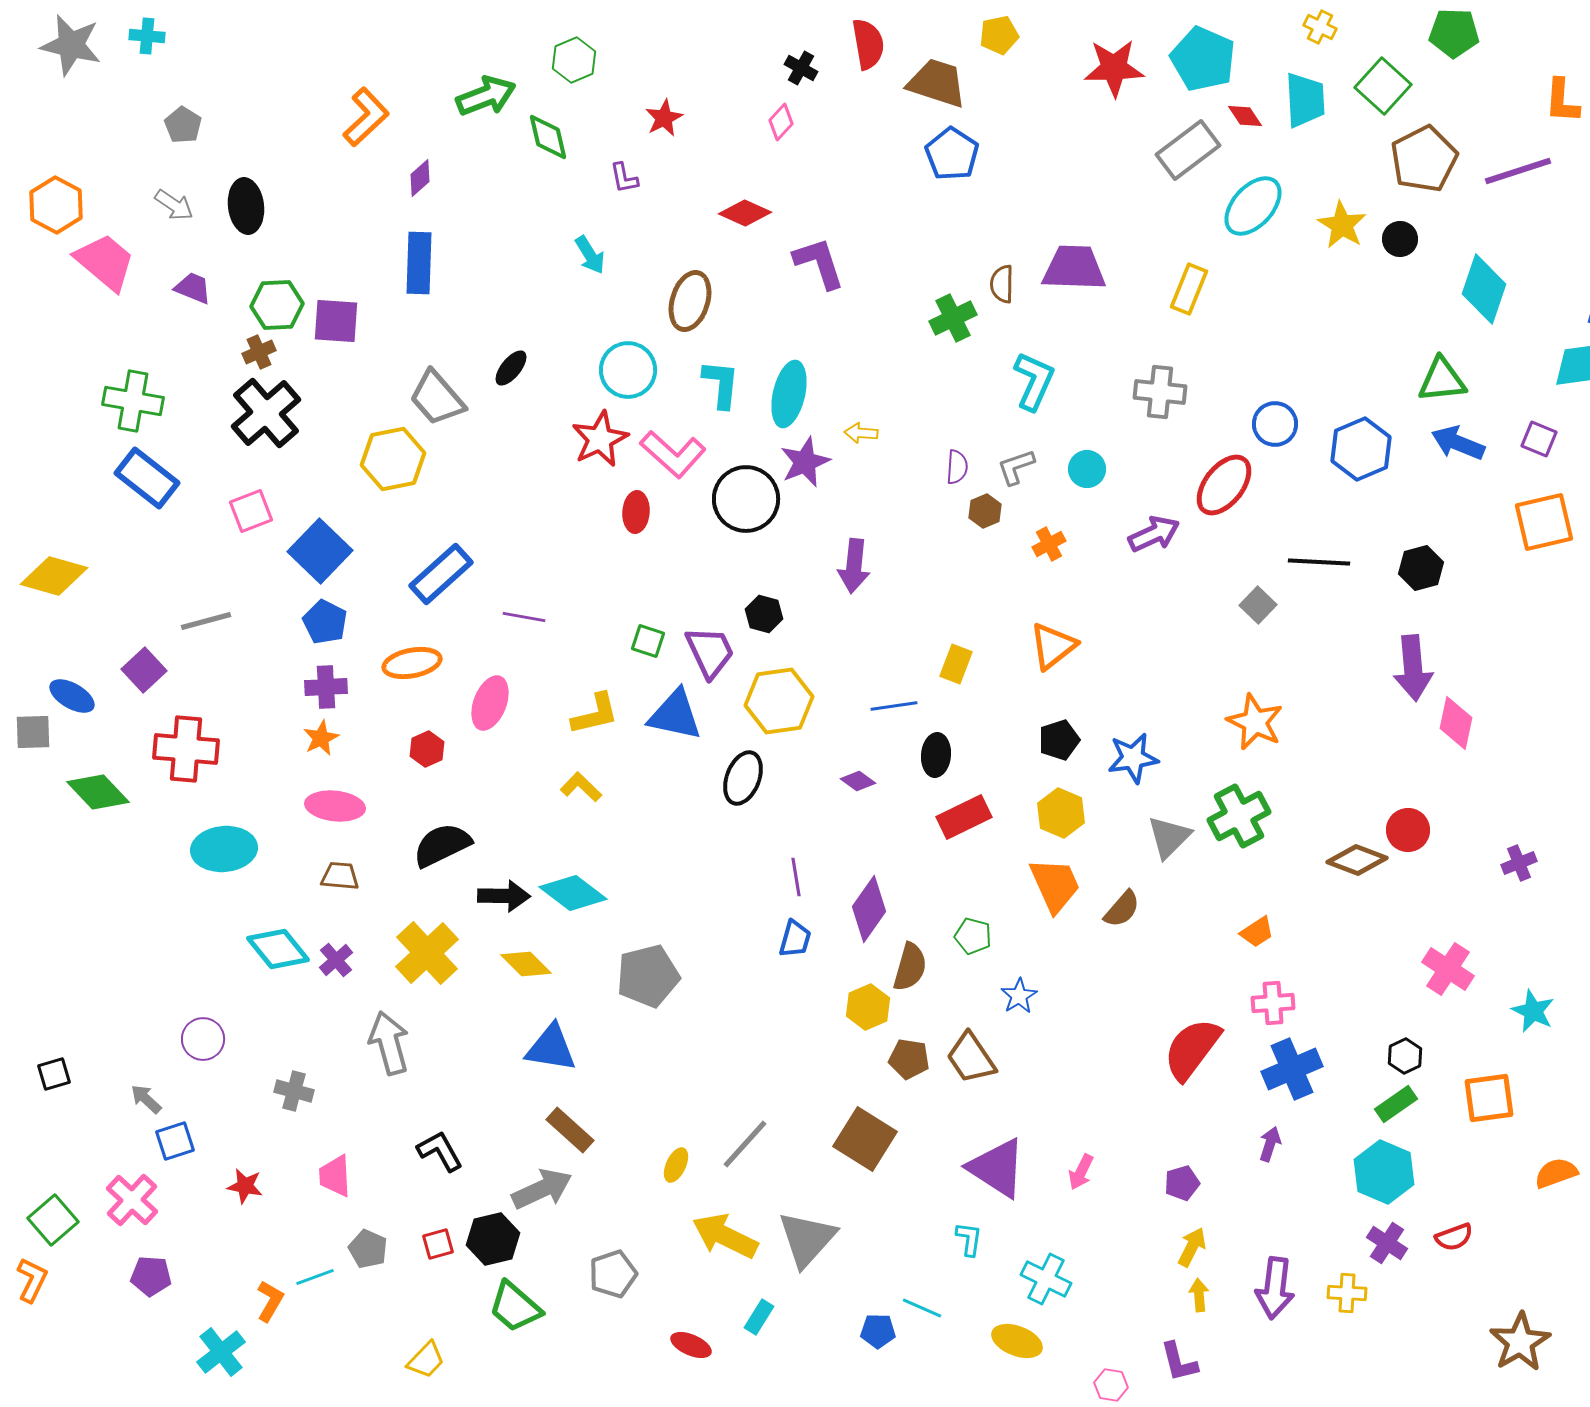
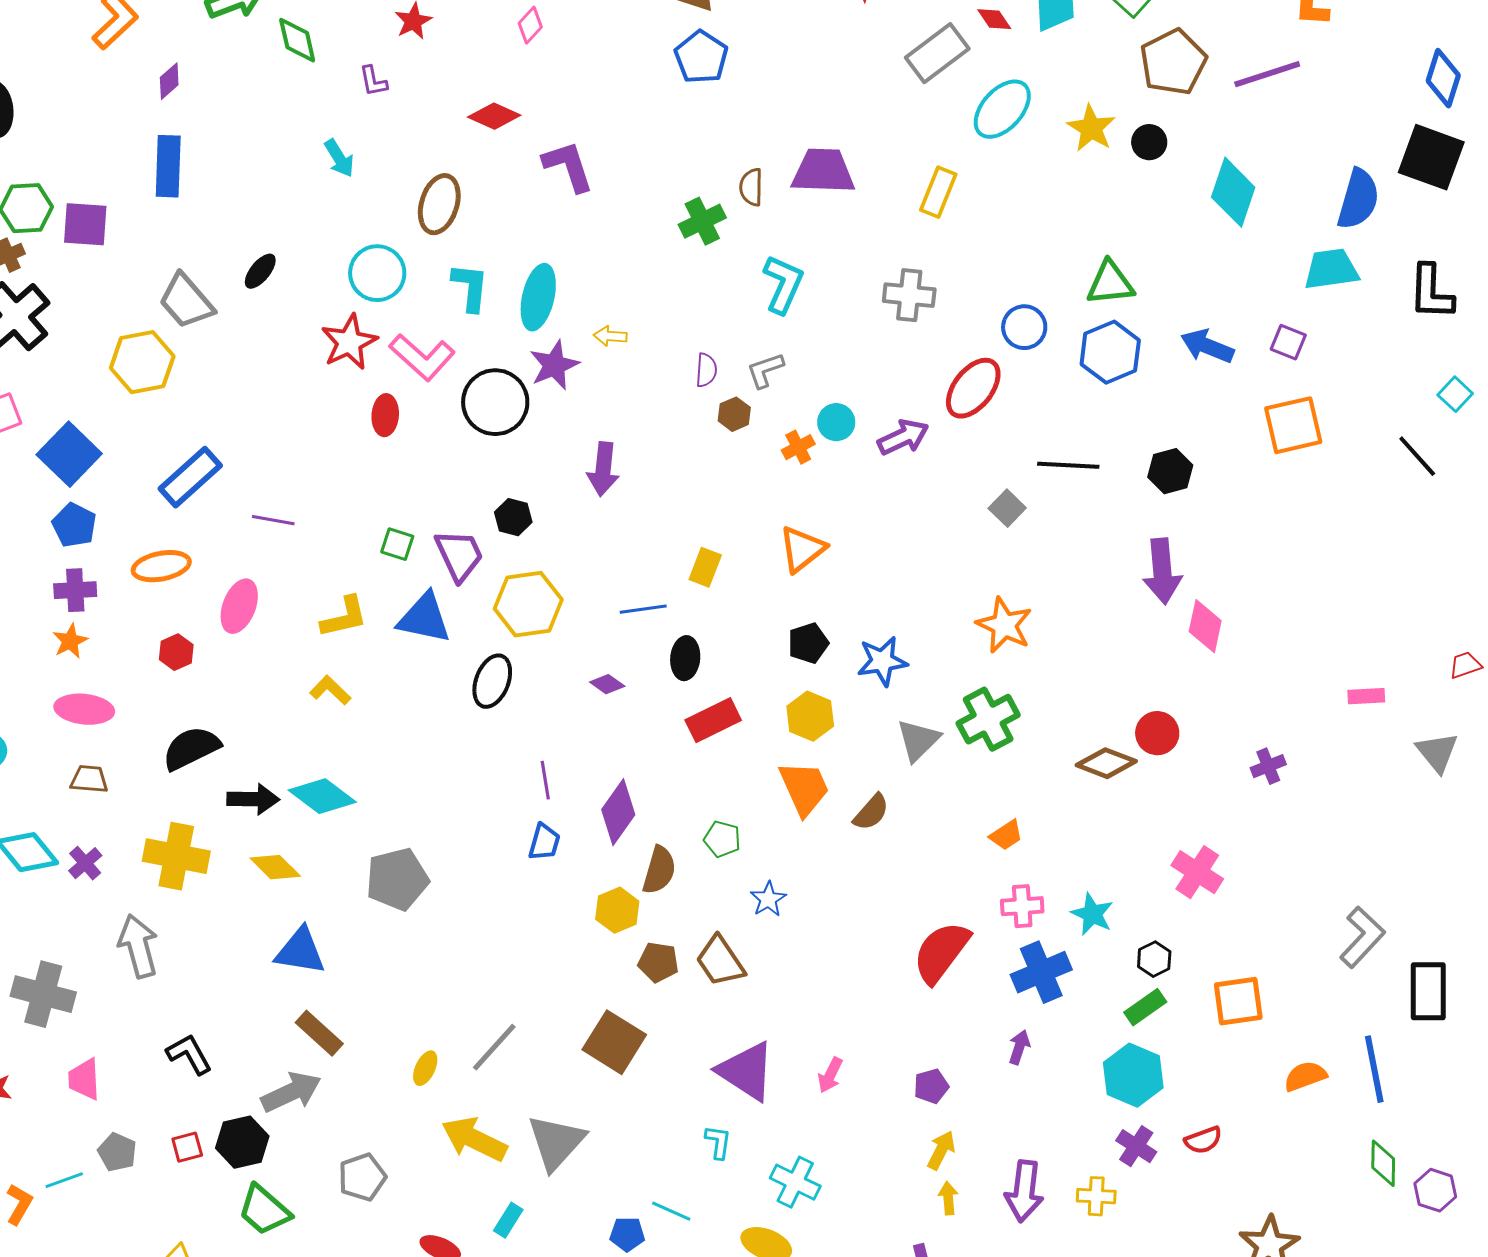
green triangle: (1442, 380) -> (1110, 283), moved
cyan circle: (1087, 469) -> (836, 422), moved
yellow cross: (427, 953) -> (176, 856), turned -36
cyan star: (1533, 1011) -> (1092, 914), moved
gray cross: (294, 1091) -> (43, 994), size x1.6

